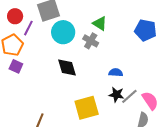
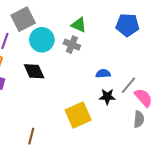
black diamond: (67, 68) -> (34, 71), moved
gray line: (129, 96) -> (128, 85), moved

